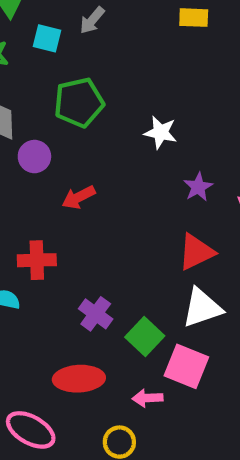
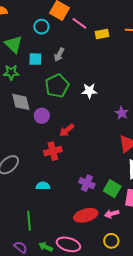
gray arrow: (92, 20) -> (59, 55), moved
white star: (161, 132) -> (89, 91), moved
red cross: (37, 260) -> (53, 151), moved
pink arrow: (148, 398) -> (112, 214), moved

